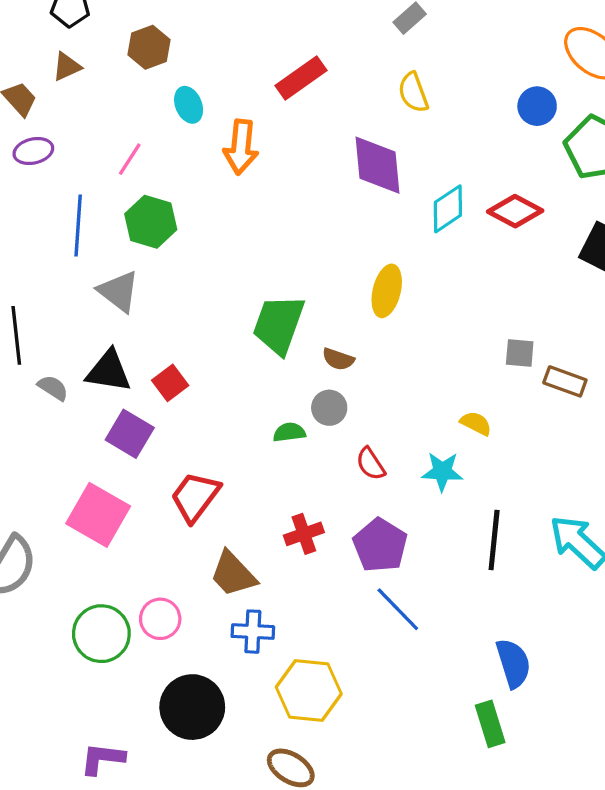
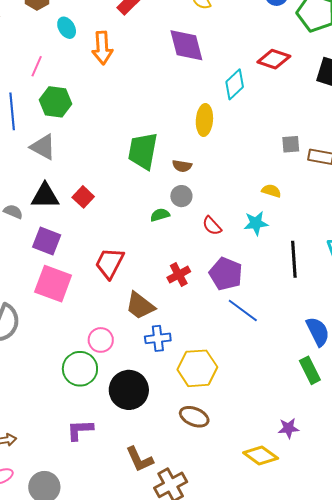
cyan diamond: (448, 209) -> (235, 84), moved
purple square: (130, 434) -> (47, 241), moved
green circle: (101, 634) -> (80, 369), moved

